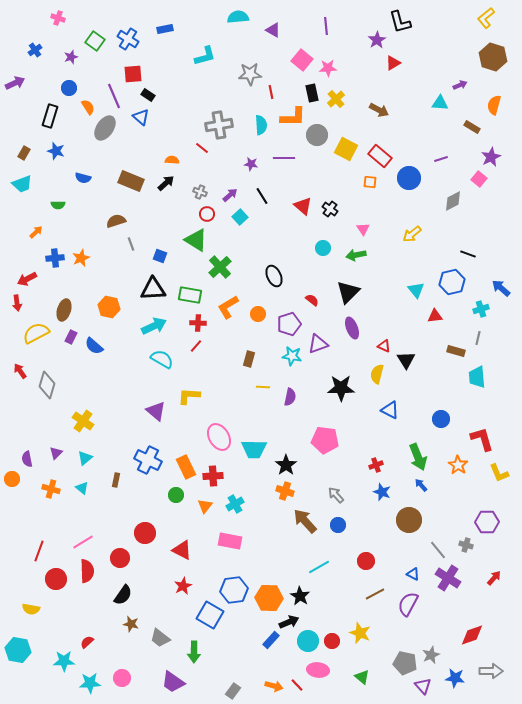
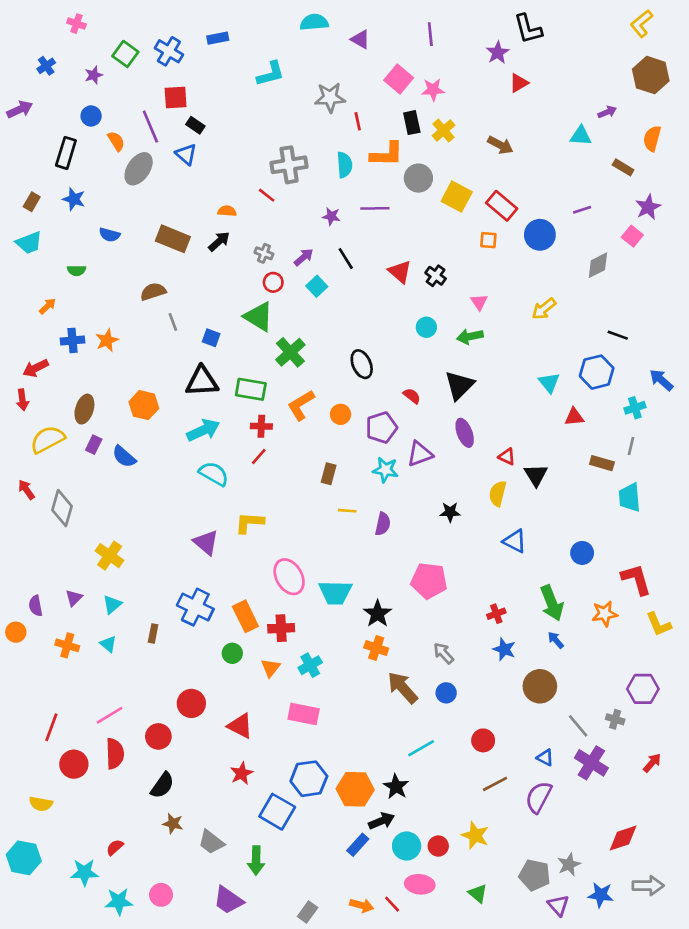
black star: (341, 388) -> (450, 512), size x0.6
orange star: (458, 465) -> (605, 614), turned 30

